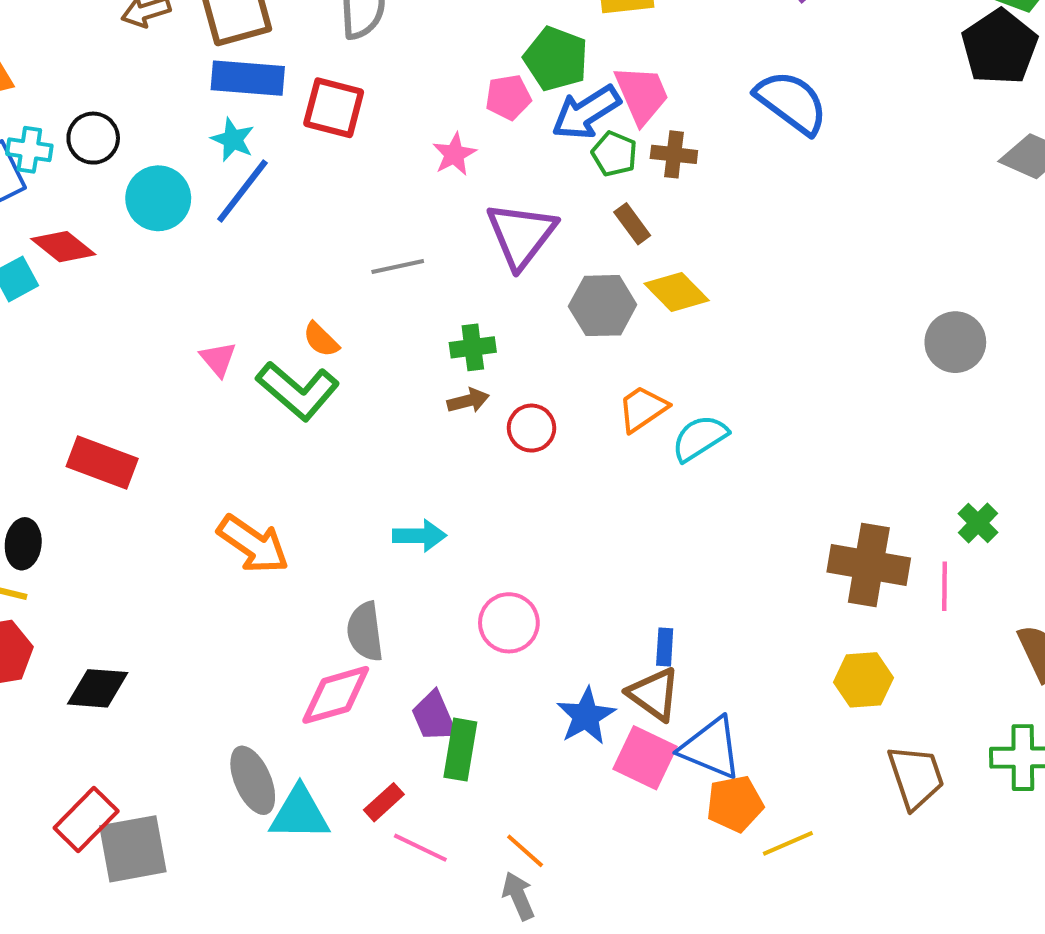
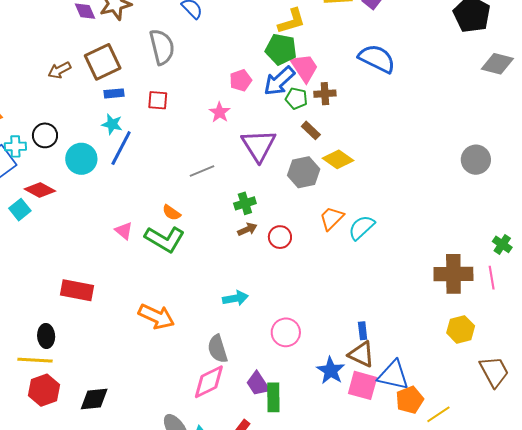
green pentagon: (556, 59) -> (281, 49), moved
blue rectangle: (248, 78) -> (114, 93), size x0.6
red square: (334, 108) -> (158, 100), size x0.7

